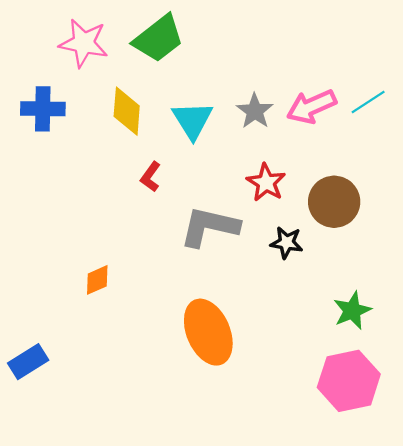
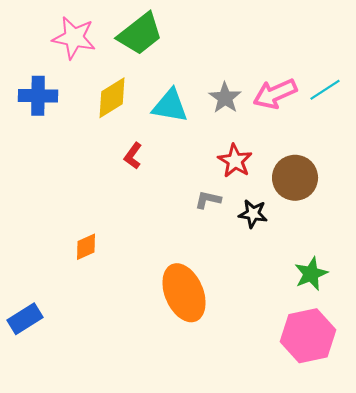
yellow diamond: (127, 111) -> (112, 98), turned 54
cyan triangle: (192, 120) -> (170, 106), turned -48
gray L-shape: (209, 227) -> (208, 200), moved, size x0.5

